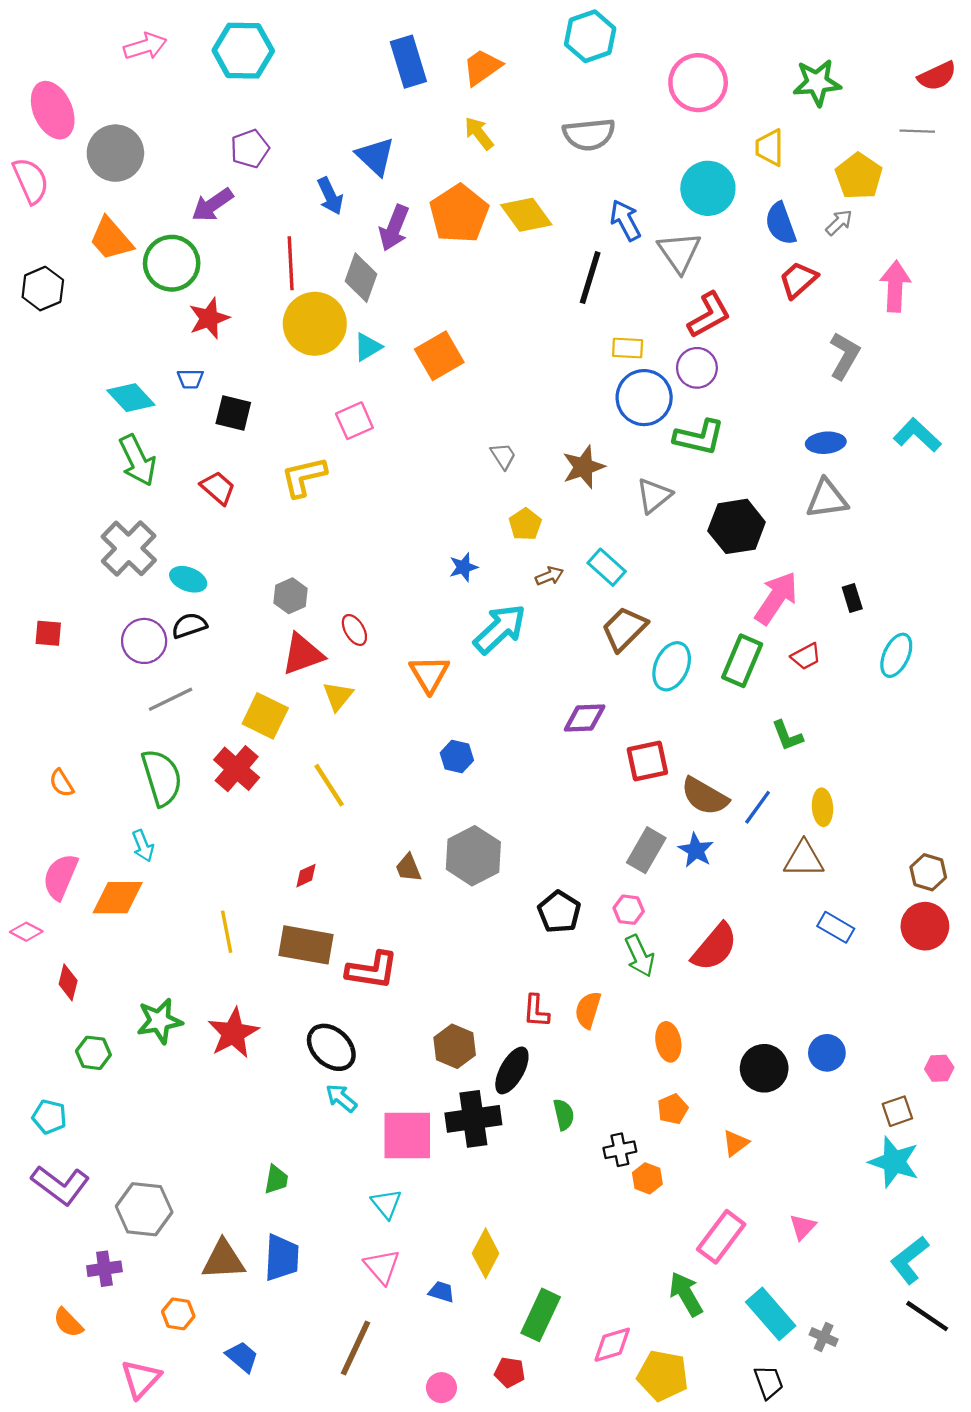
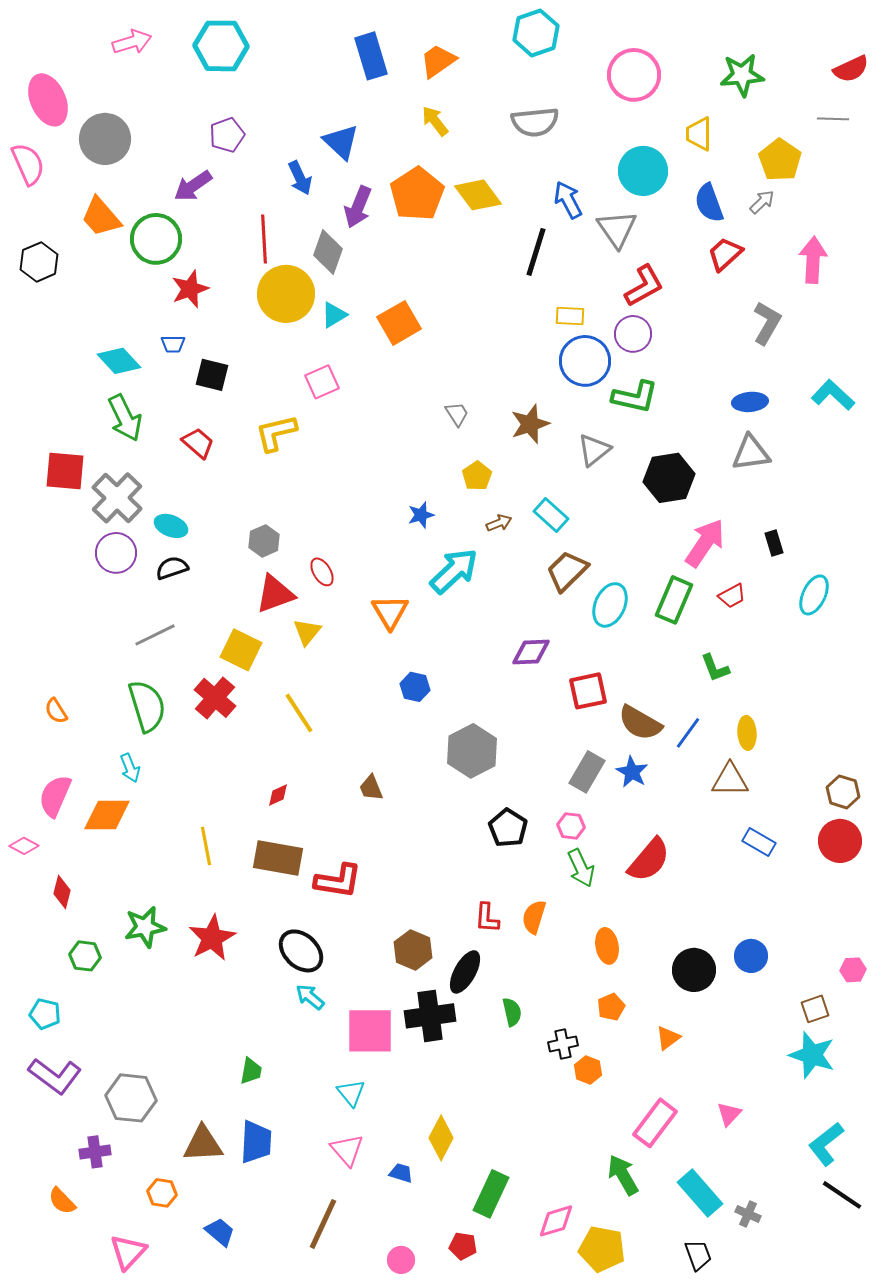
red square: (48, 633) -> (65, 471), moved, size x1.6
purple circle: (144, 641) -> (116, 553), moved
gray hexagon: (473, 856) -> (472, 751), moved

